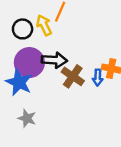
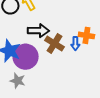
purple circle: (29, 63) -> (26, 57), moved

